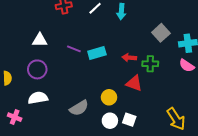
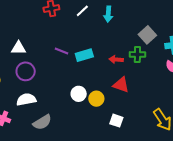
white triangle: (40, 40) -> (19, 48), moved
green cross: (150, 64) -> (137, 54), moved
gray semicircle: (79, 108) -> (42, 122), moved
white circle: (110, 121) -> (79, 94), moved

